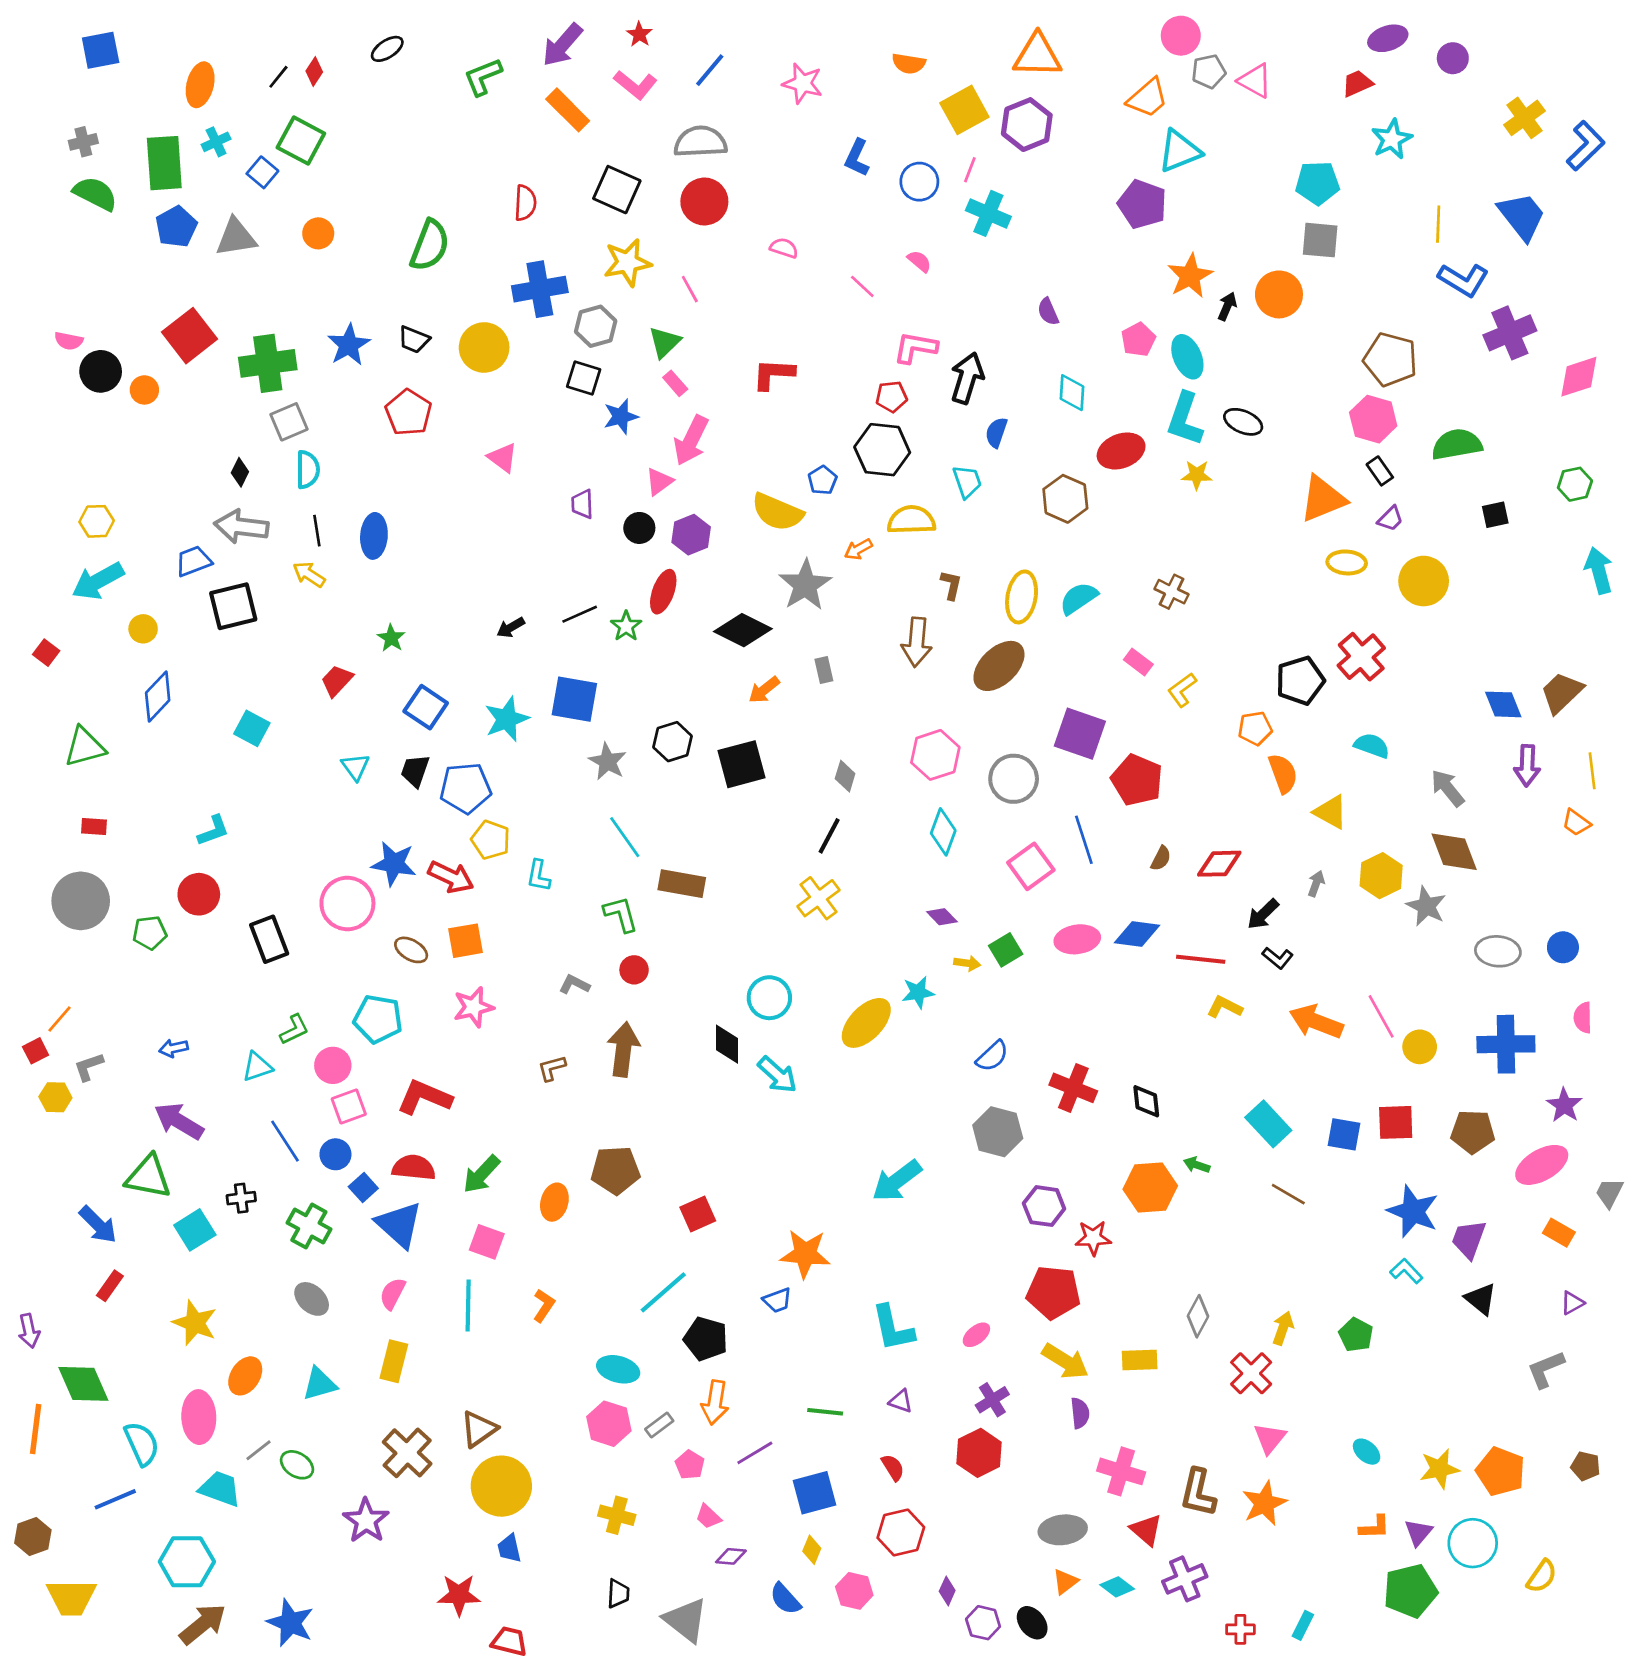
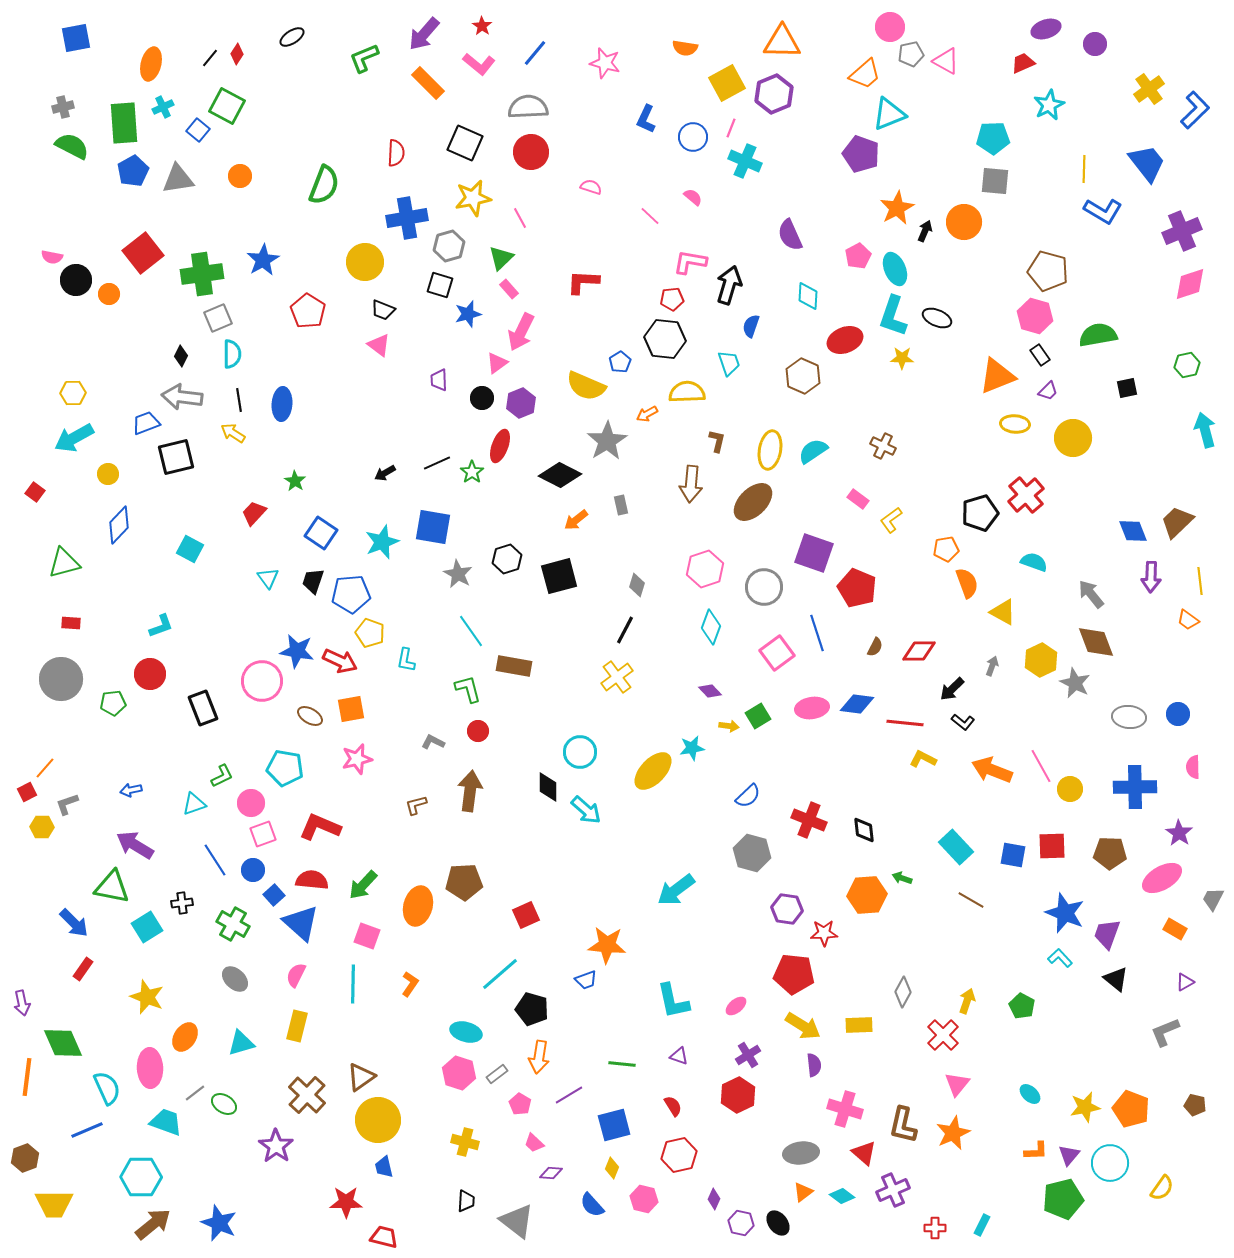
purple semicircle: (1048, 312) -> (790, 235), size x1.5
purple cross: (1510, 333) -> (1182, 231), moved
black trapezoid: (414, 340) -> (383, 310), moved
orange ellipse: (554, 1202) -> (418, 906), size x1.4

